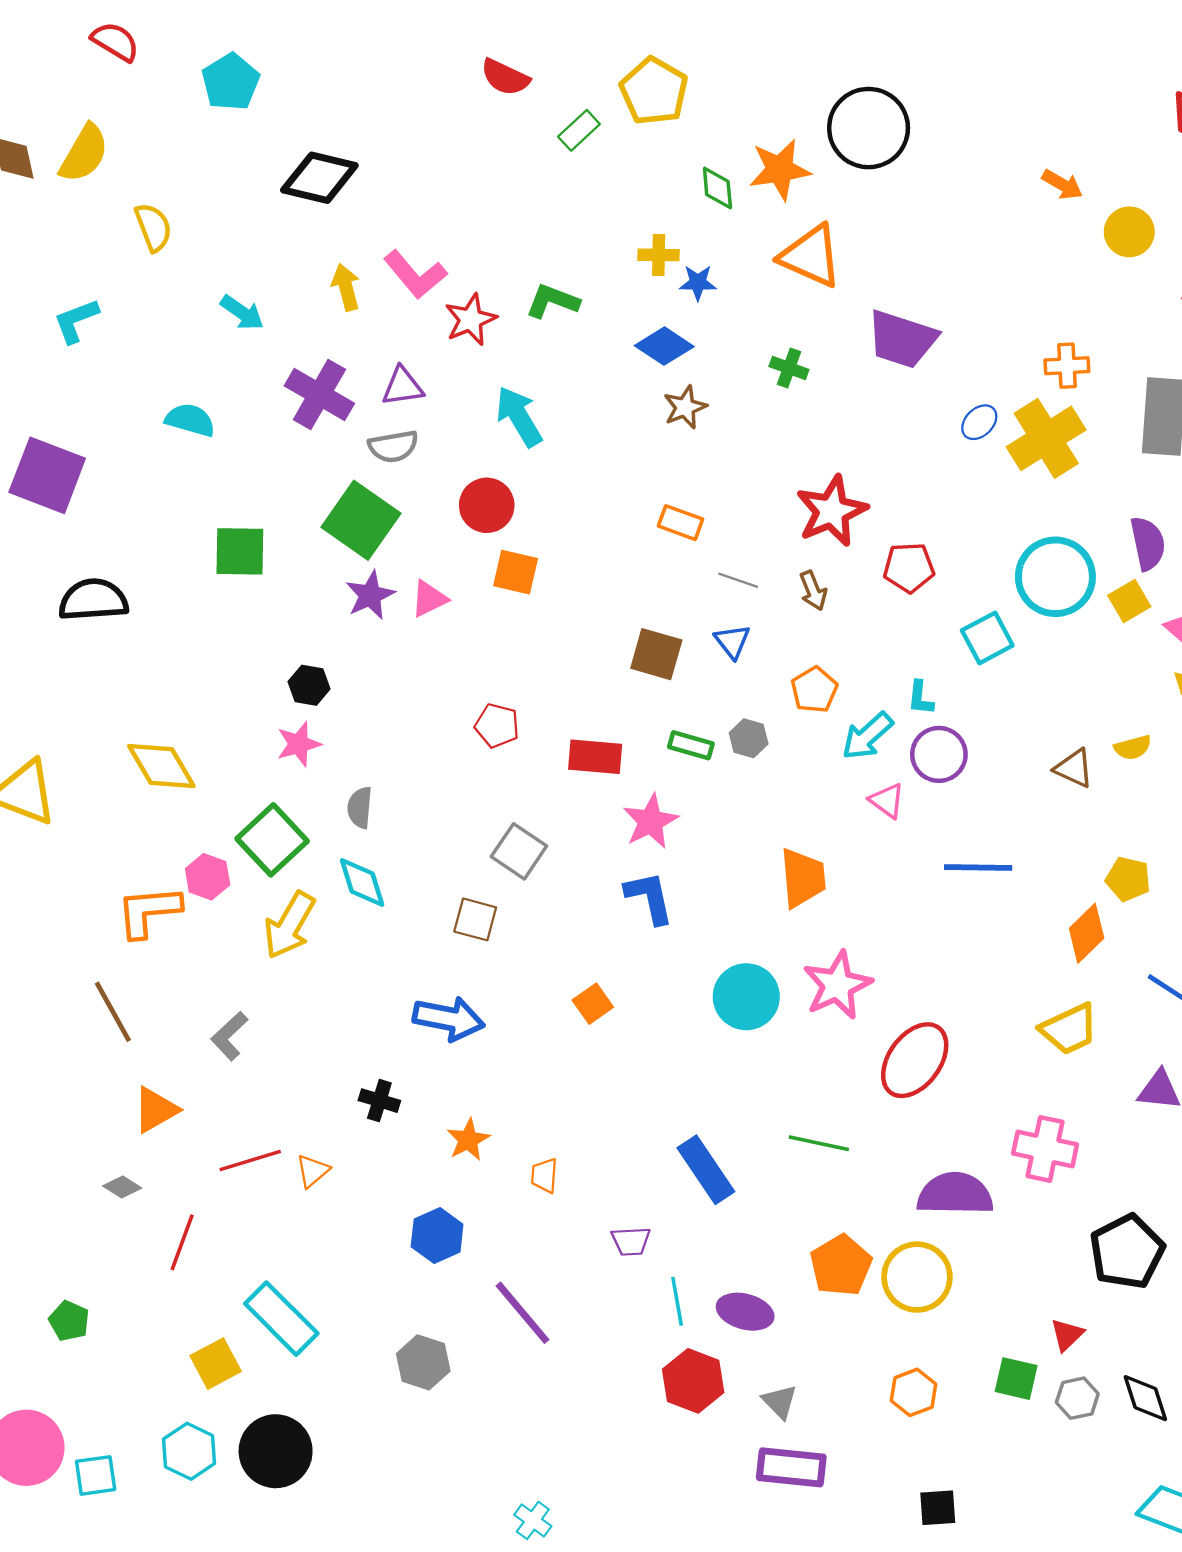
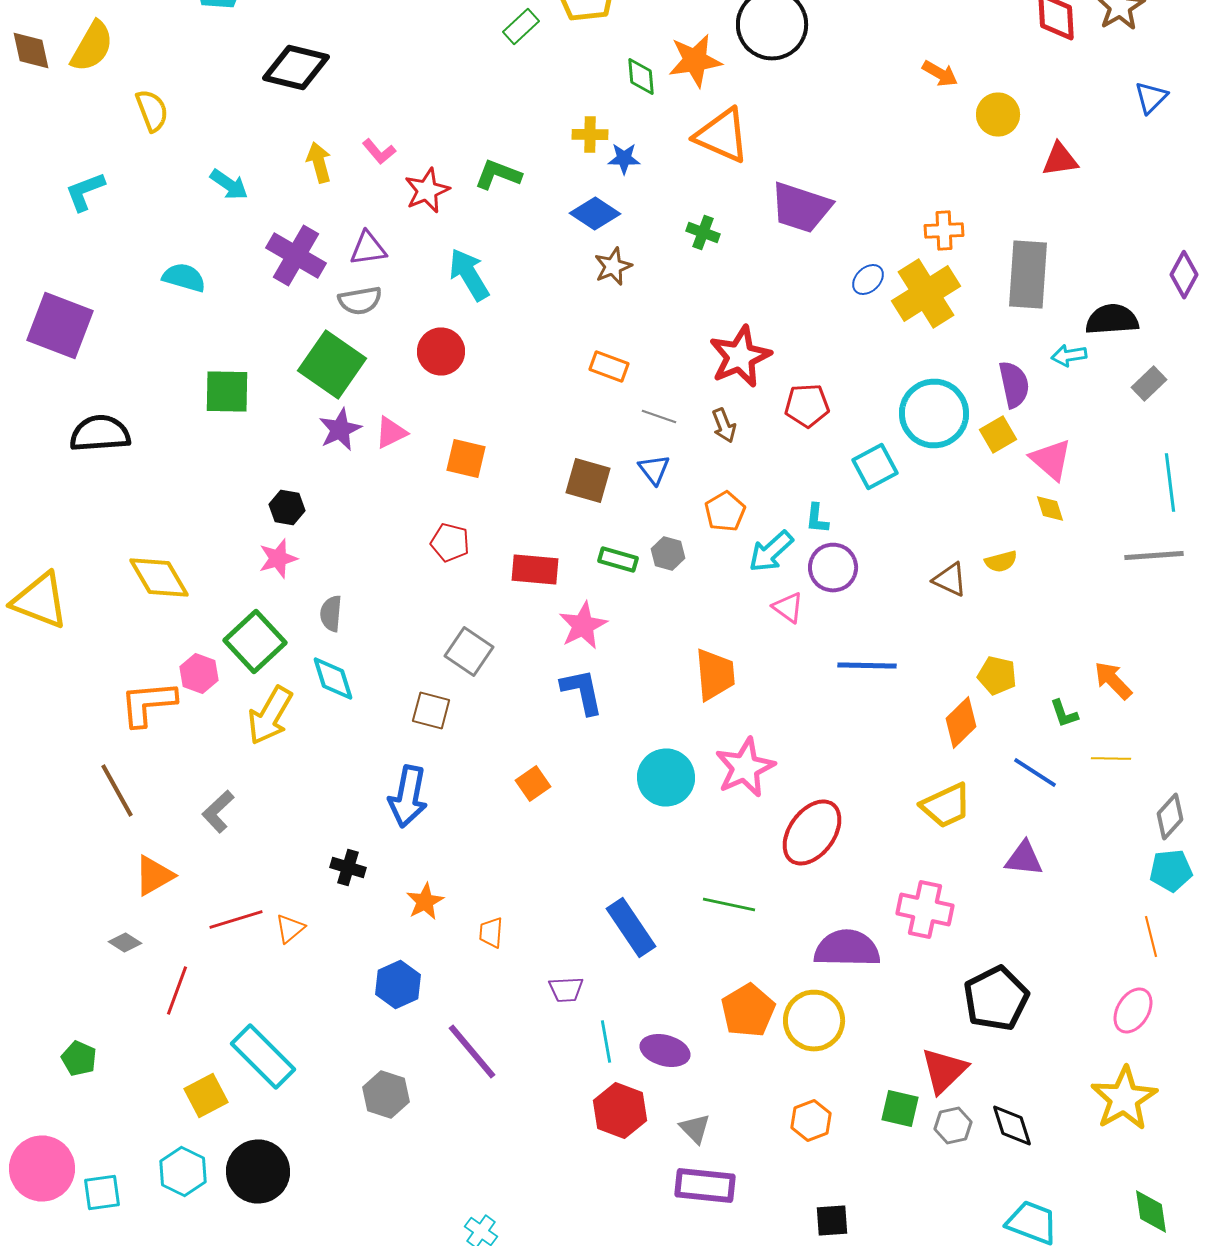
pink L-shape: (415, 275) -> (379, 152), size x0.6
orange square: (516, 572) -> (466, 458), moved
blue arrow: (449, 1019) -> (408, 796), turned 90
red triangle: (1067, 1335) -> (944, 1070), size x1.6

